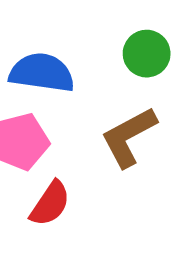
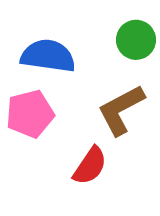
red semicircle: (50, 204) -> (90, 166), moved

